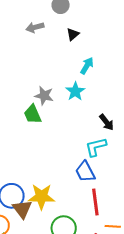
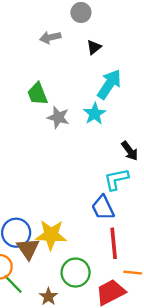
cyan arrow: (87, 66) -> (109, 84), size x1.5
green trapezoid: (33, 114) -> (37, 94), moved

